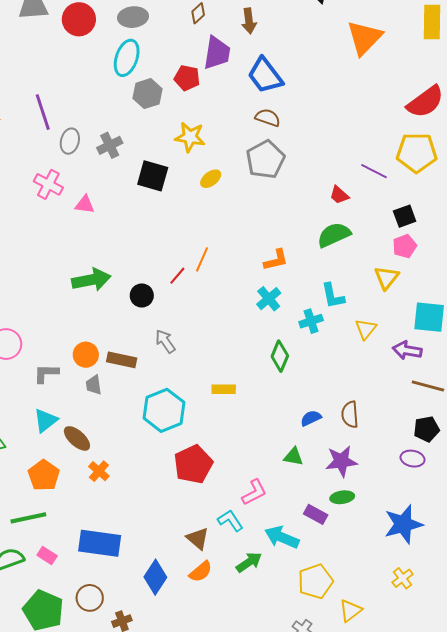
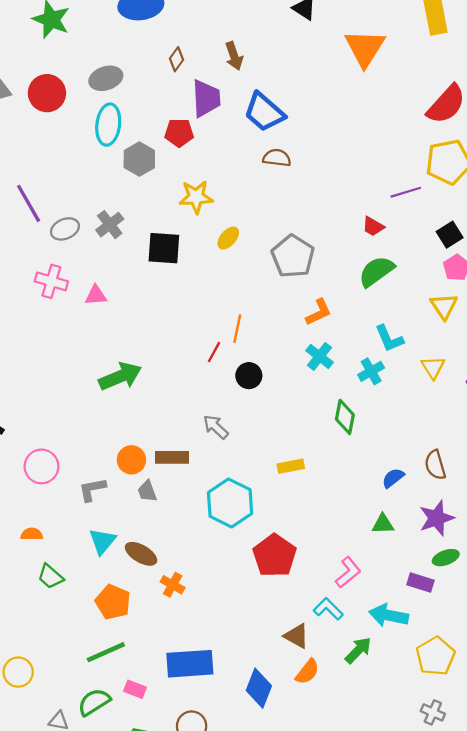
gray ellipse: (70, 141) -> (65, 229), turned 65
gray pentagon: (265, 160) -> (293, 256), moved
purple line: (374, 171) -> (406, 192), turned -32
black circle: (142, 295) -> (249, 376), moved

